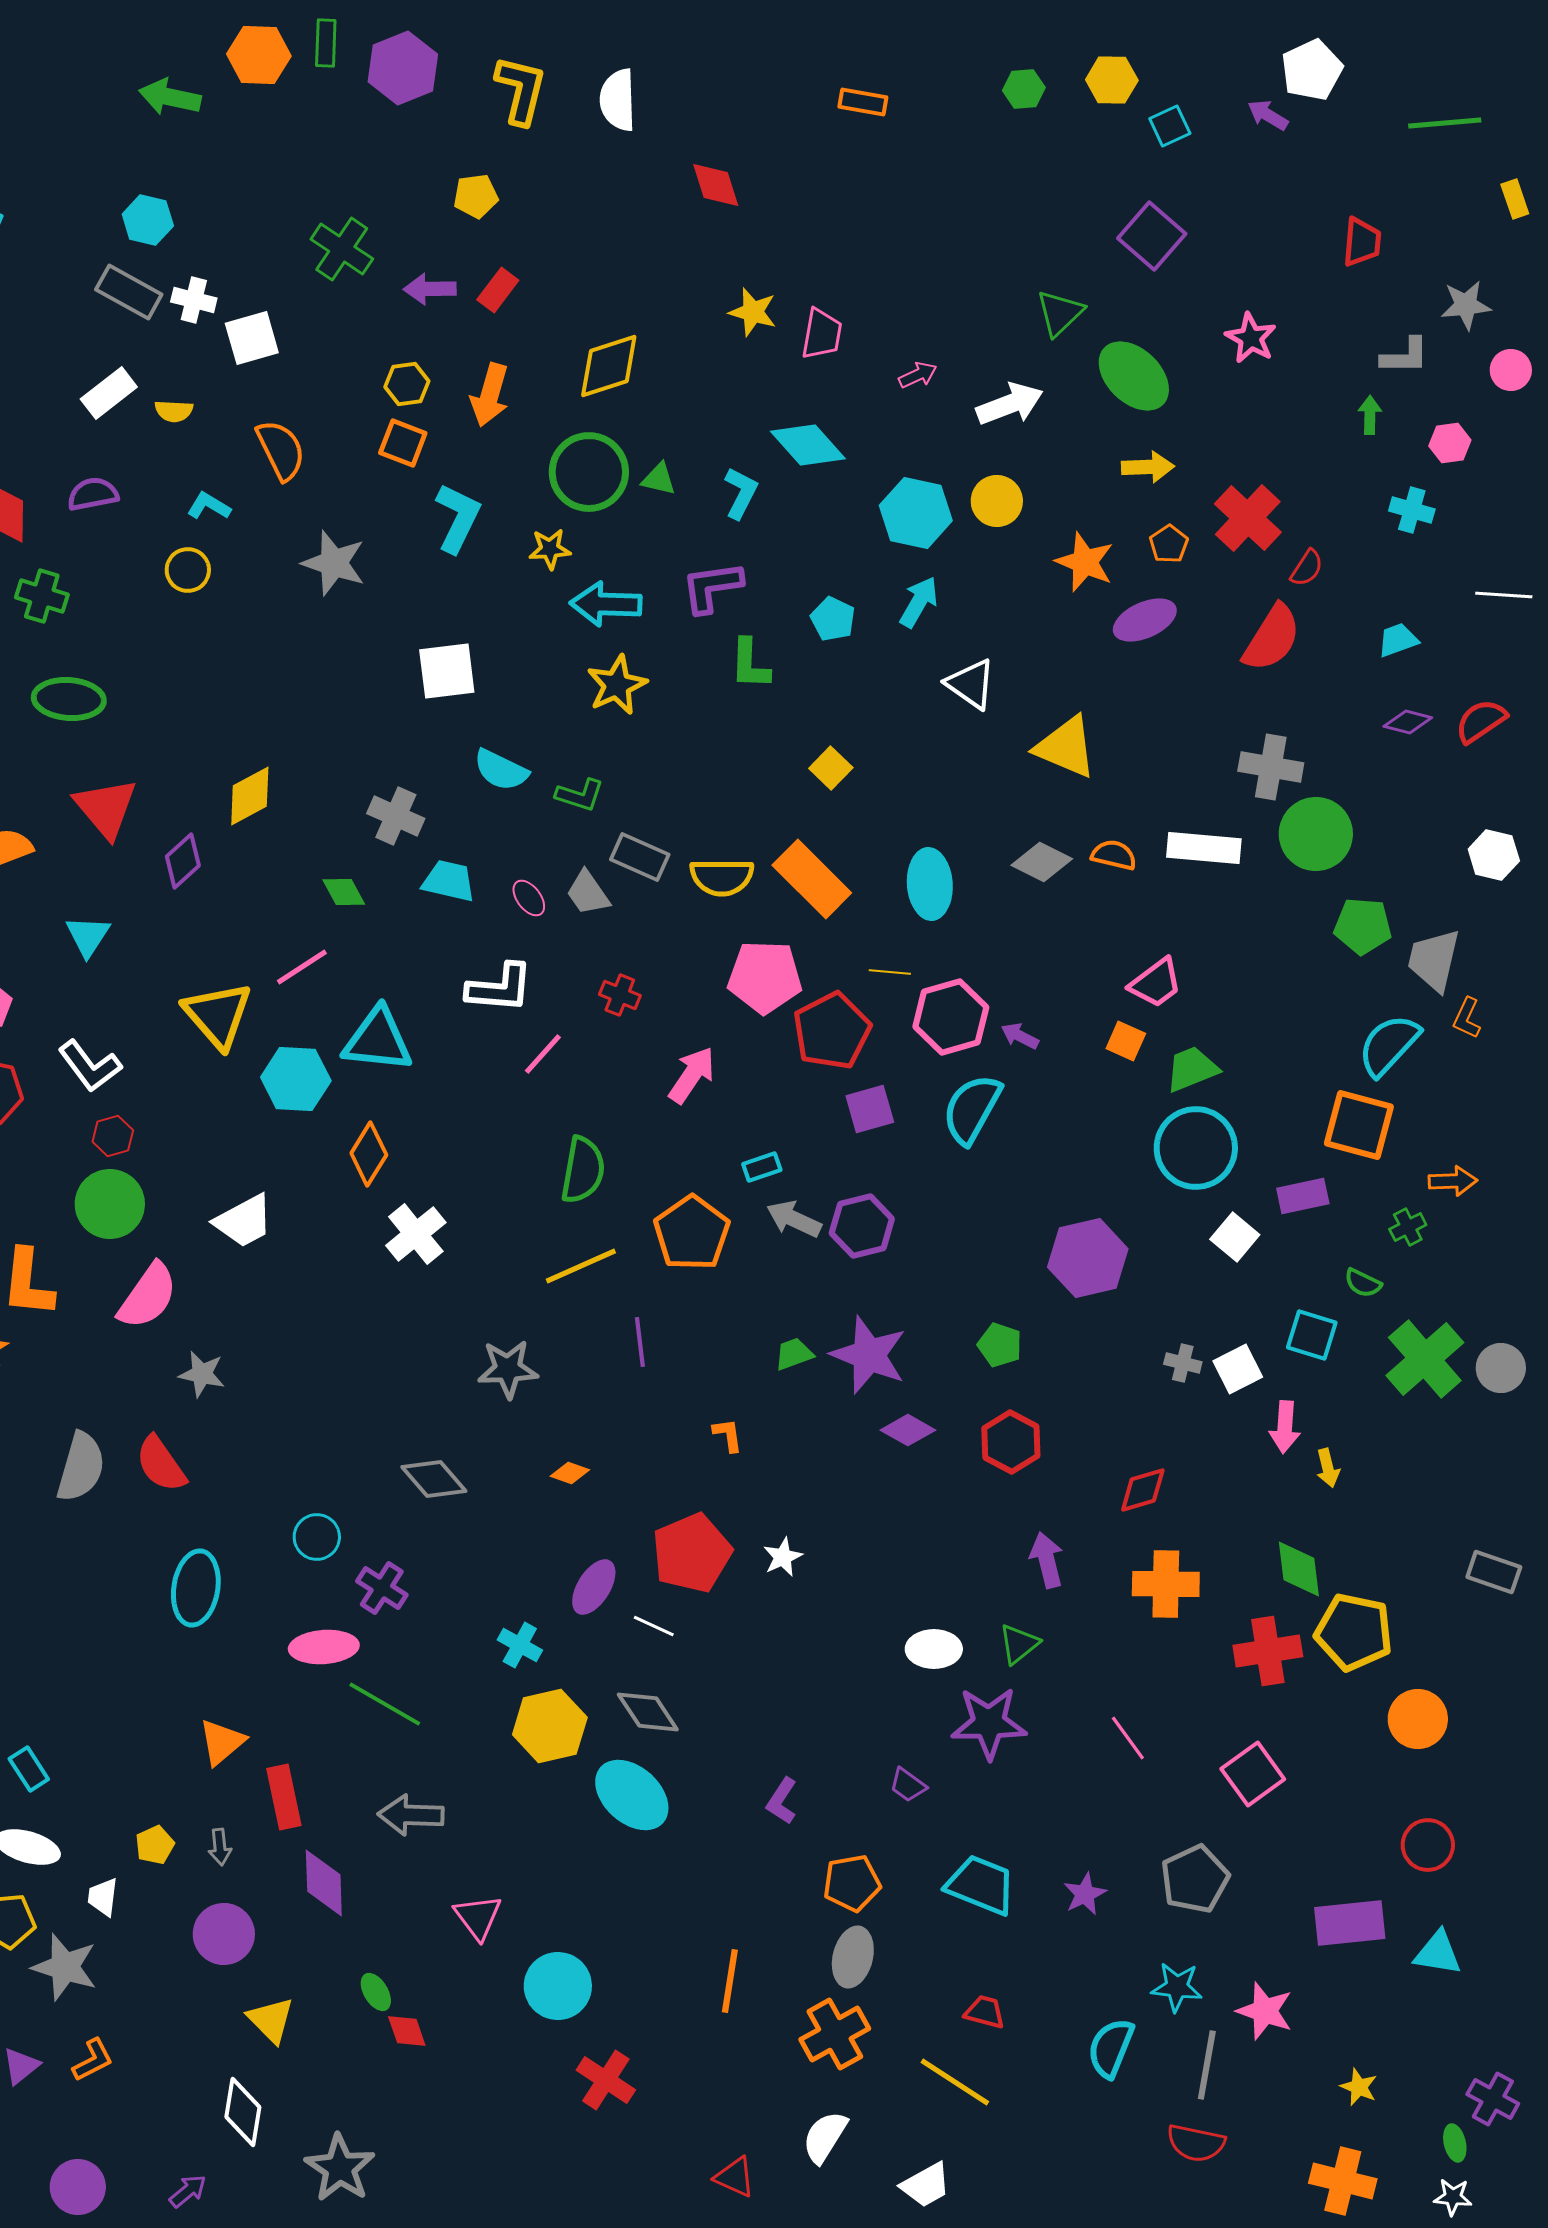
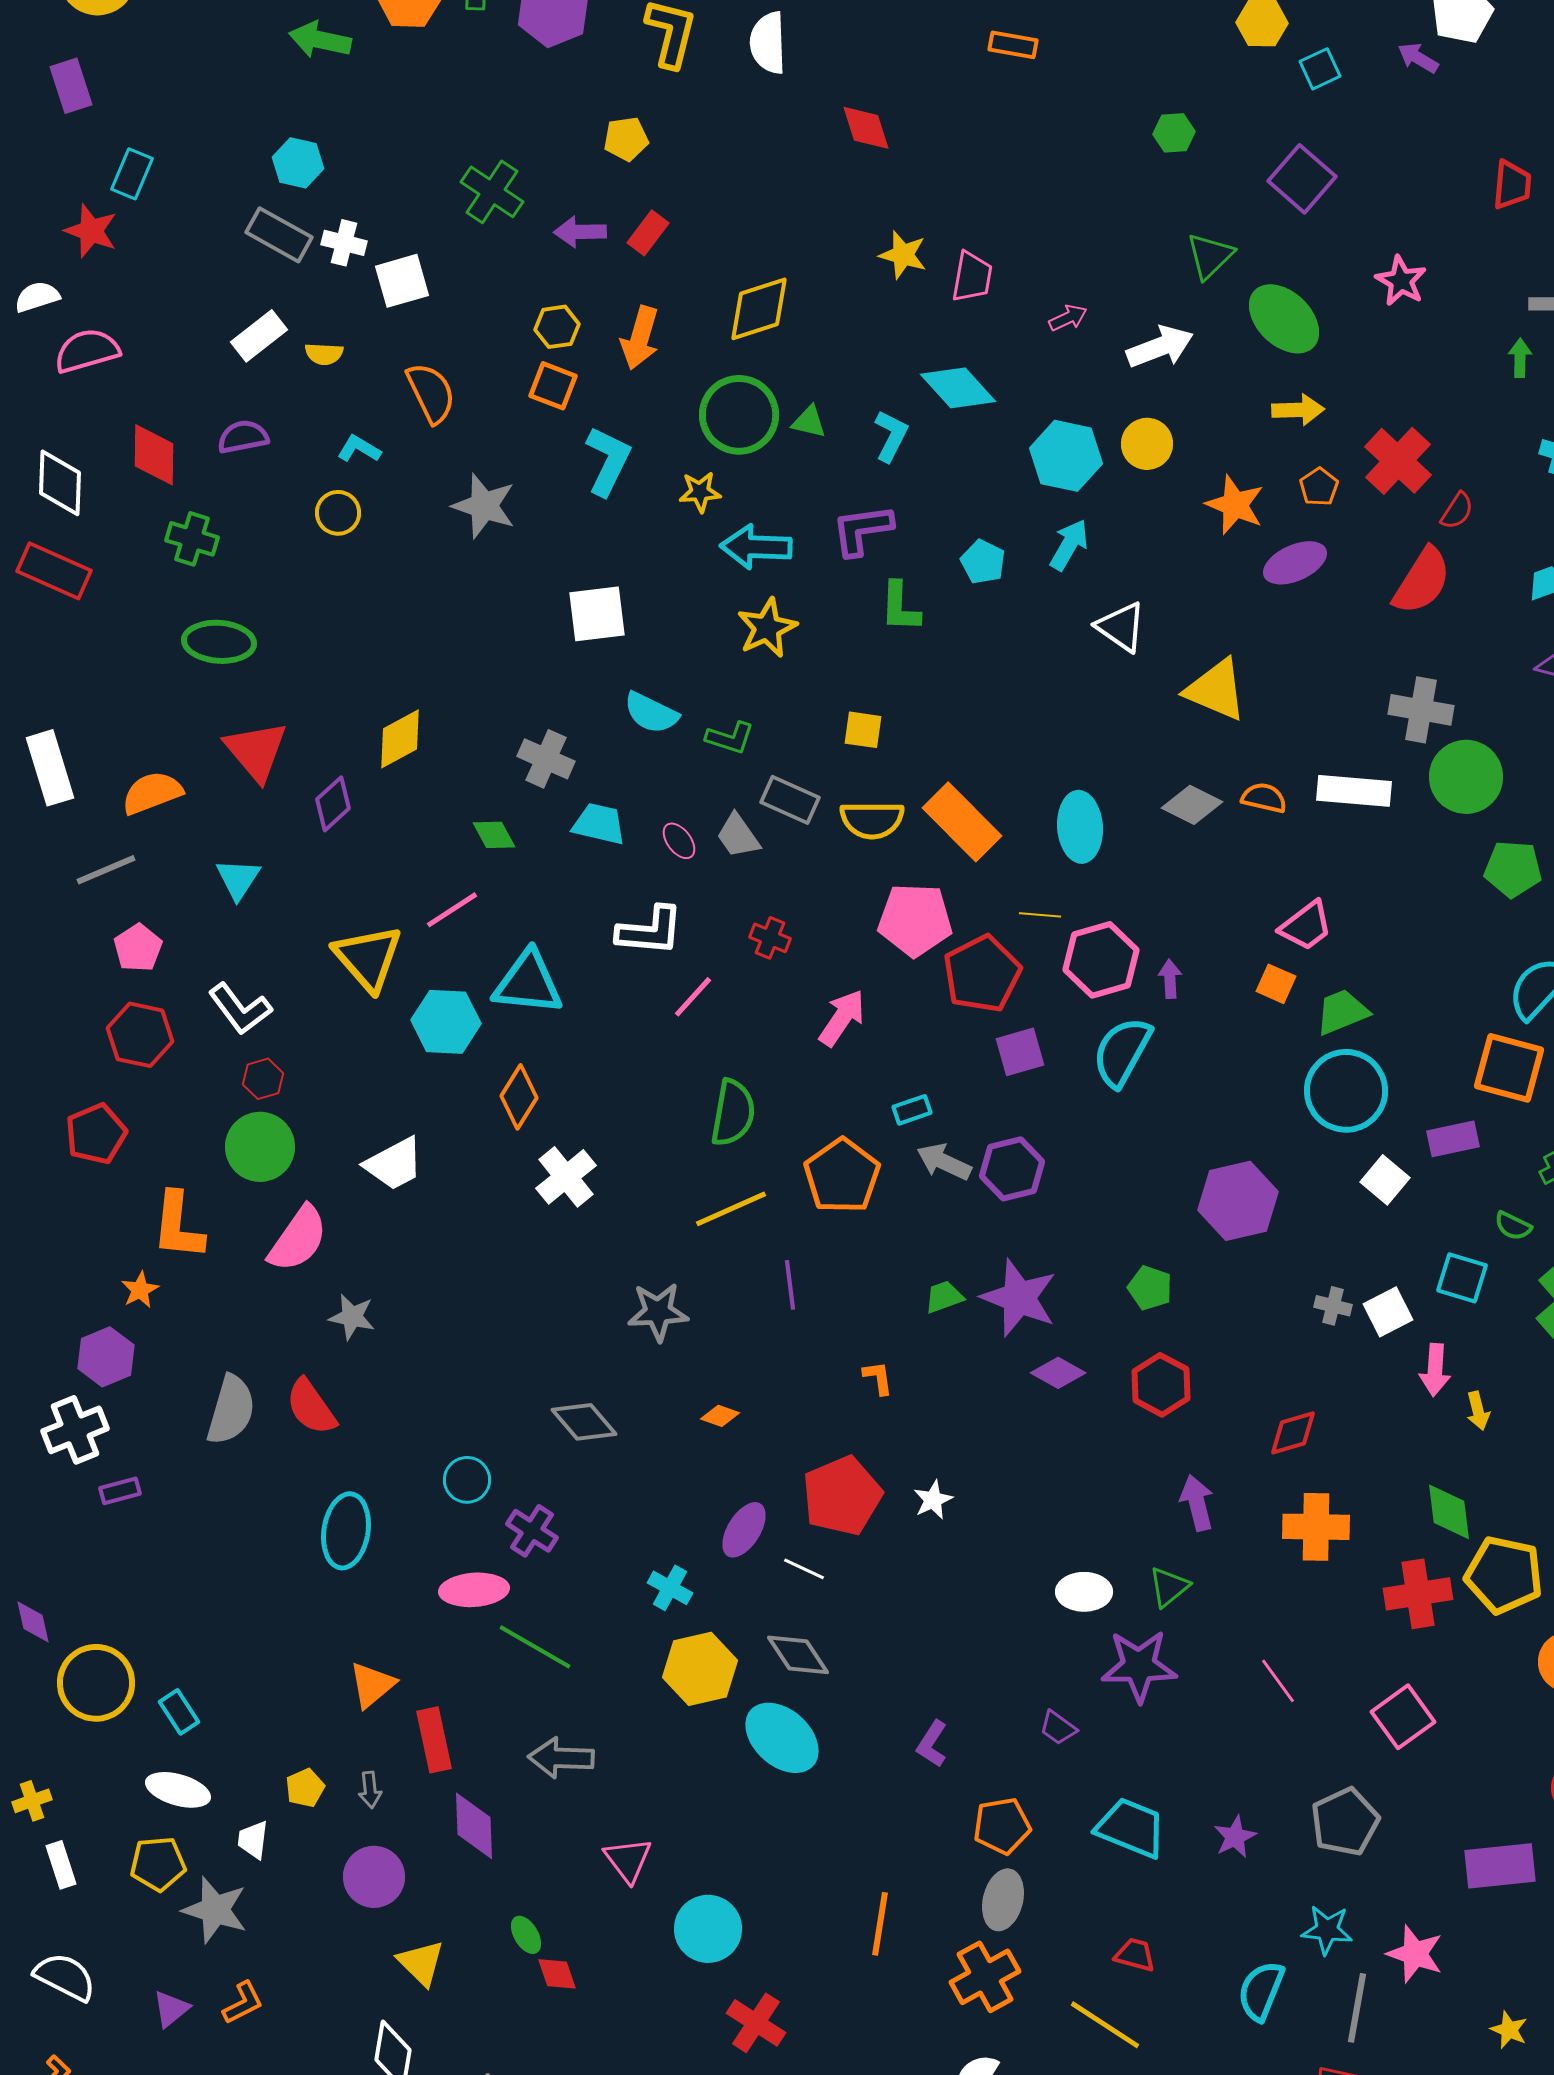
green hexagon: (1024, 89) -> (1174, 133), moved
yellow square: (831, 768) -> (863, 730), moved, turned -36
purple arrow: (1020, 1036) -> (1170, 979), turned 60

